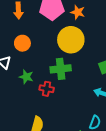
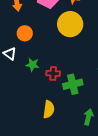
green cross: (61, 69) -> (73, 84), moved

